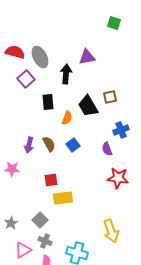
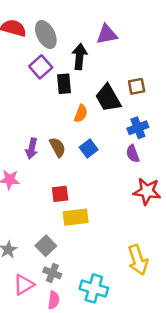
purple square: (26, 79) -> (41, 67), moved
black rectangle: (48, 102) -> (64, 84), moved
blue cross: (121, 130) -> (138, 128), moved

